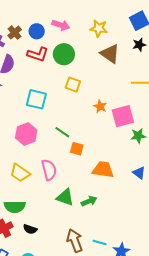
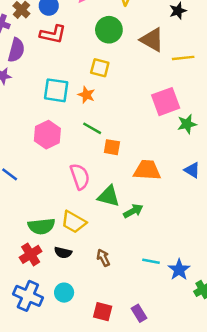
green circle: (64, 54) -> (109, 30), moved
brown triangle: (110, 54) -> (152, 40), moved
orange star: (100, 106) -> (86, 95), moved
yellow trapezoid: (20, 173) -> (74, 222), moved
green triangle: (65, 197) -> (109, 196), moved
brown arrow: (75, 241) -> (103, 258), moved, size x0.6

